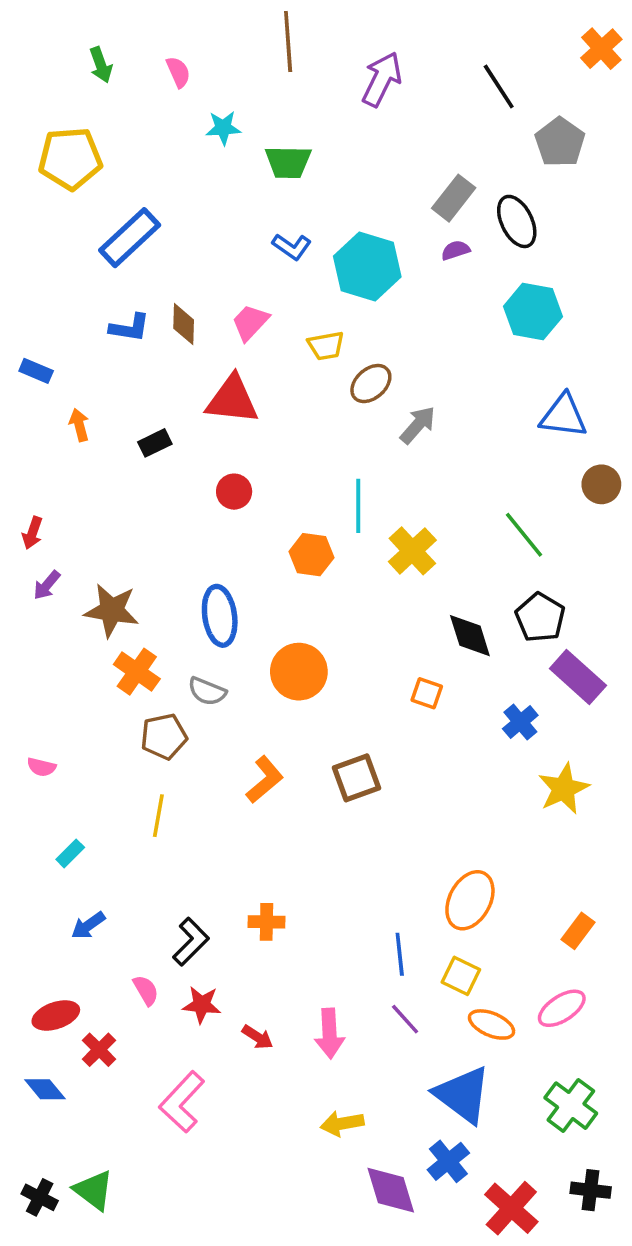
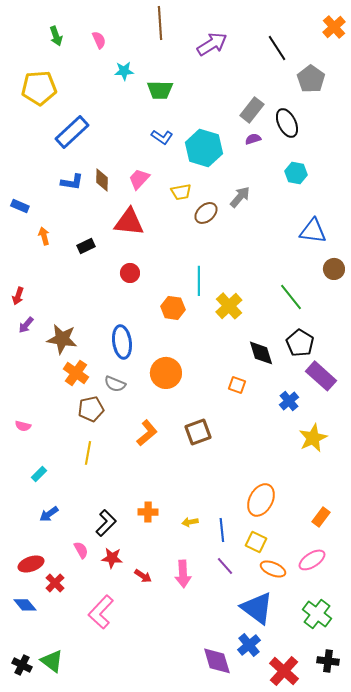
purple arrow: (382, 79) -> (212, 44), turned 32
cyan hexagon: (533, 311) -> (296, 173), size x0.7
gray arrow: (418, 425) -> (240, 197), moved
yellow arrow: (342, 1124) -> (190, 522), moved, size x0.7

